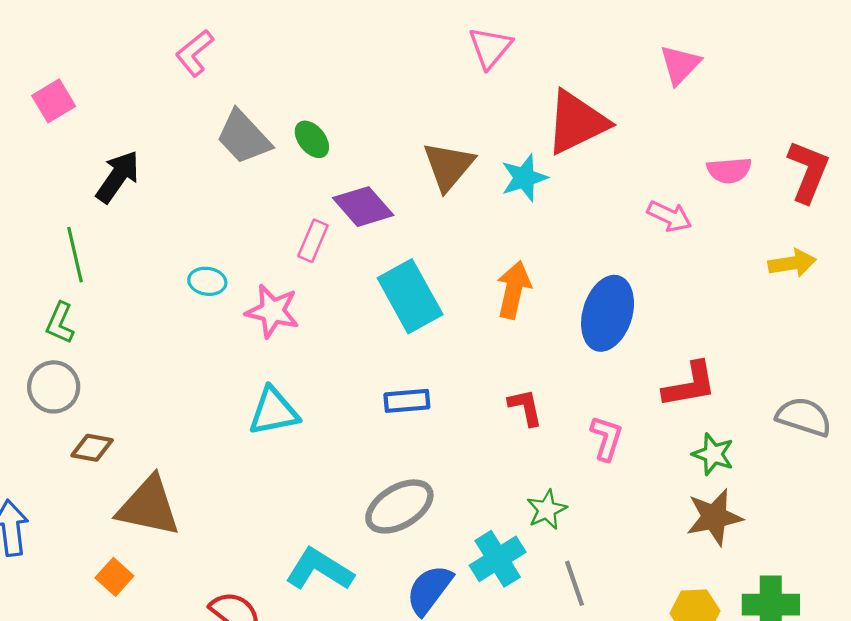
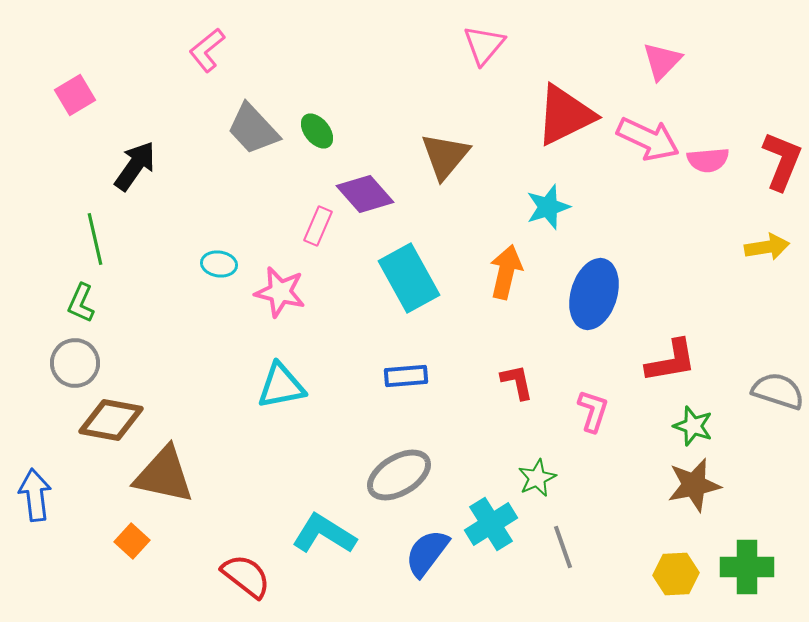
cyan star: (524, 178) -> (548, 207), moved
pink arrow: (669, 216) -> (648, 139), moved, size x1.5
brown diamond: (92, 448) -> (111, 420), size x1.6

